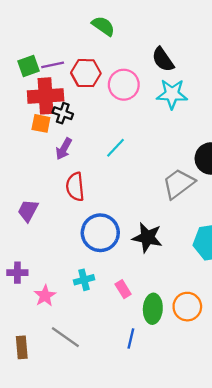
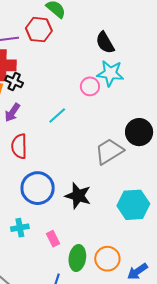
red hexagon: (86, 73) -> (39, 30), moved
pink circle: (124, 85) -> (90, 86), moved, size x0.7

